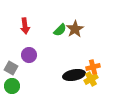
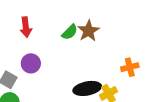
orange cross: (93, 67) -> (130, 67), moved

